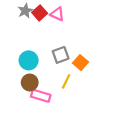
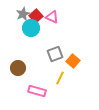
cyan circle: (29, 60) -> (31, 28), moved
brown circle: (30, 82) -> (18, 68), moved

